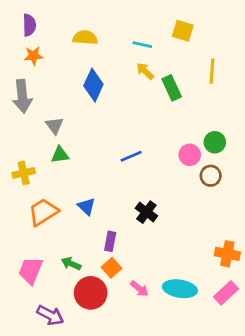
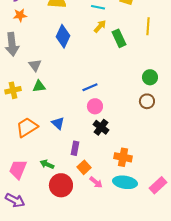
yellow arrow: (145, 71) -> (100, 26), turned 88
pink circle: (190, 155) -> (95, 106), moved
yellow cross: (24, 173) -> (13, 90), moved
orange cross: (227, 254) -> (123, 157), moved
orange square: (112, 268) -> (84, 167), moved
purple arrow: (50, 315) -> (15, 200), moved

